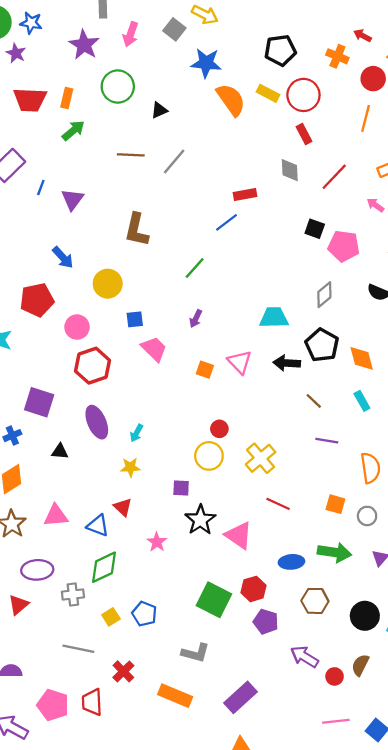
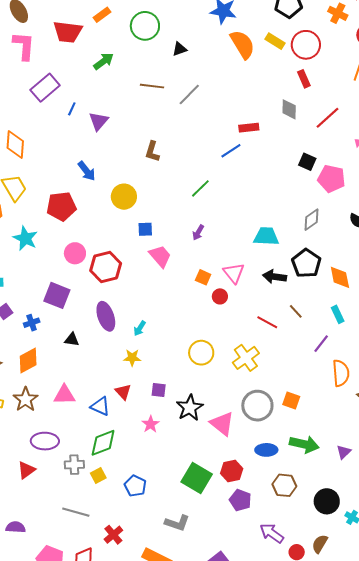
orange rectangle: (67, 98) -> (102, 15), moved, turned 36
brown L-shape: (137, 230) -> (152, 152), size x0.7
pink circle: (77, 327) -> (75, 253), moved
red circle: (219, 429) -> (220, 296), moved
purple line: (327, 441) -> (321, 344), moved, turned -66
purple square: (181, 488) -> (159, 390), moved
red line: (278, 504) -> (267, 322), moved
orange square: (335, 504) -> (291, 400), moved
gray circle: (367, 516) -> (257, 406), moved, size x1.8
yellow square: (111, 617) -> (98, 475), moved

